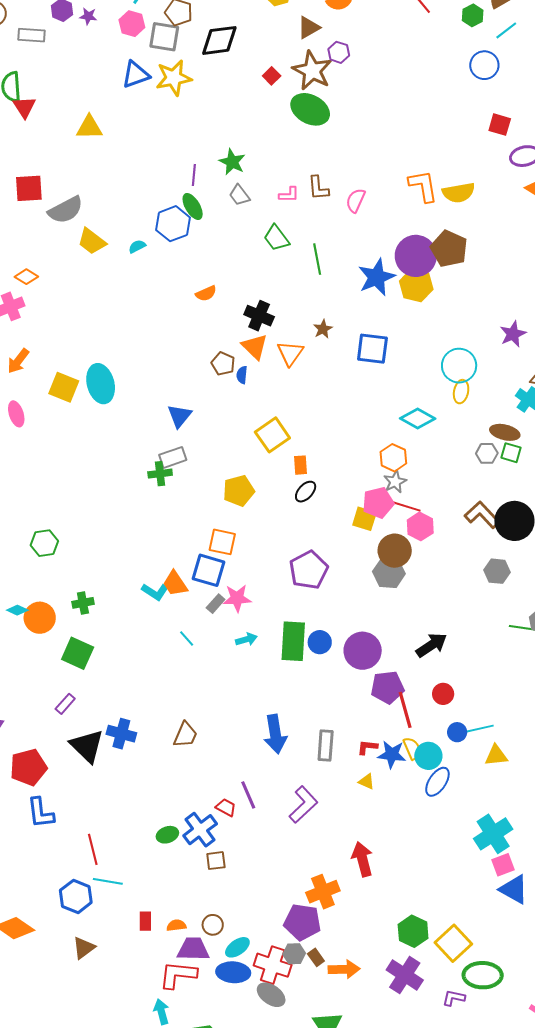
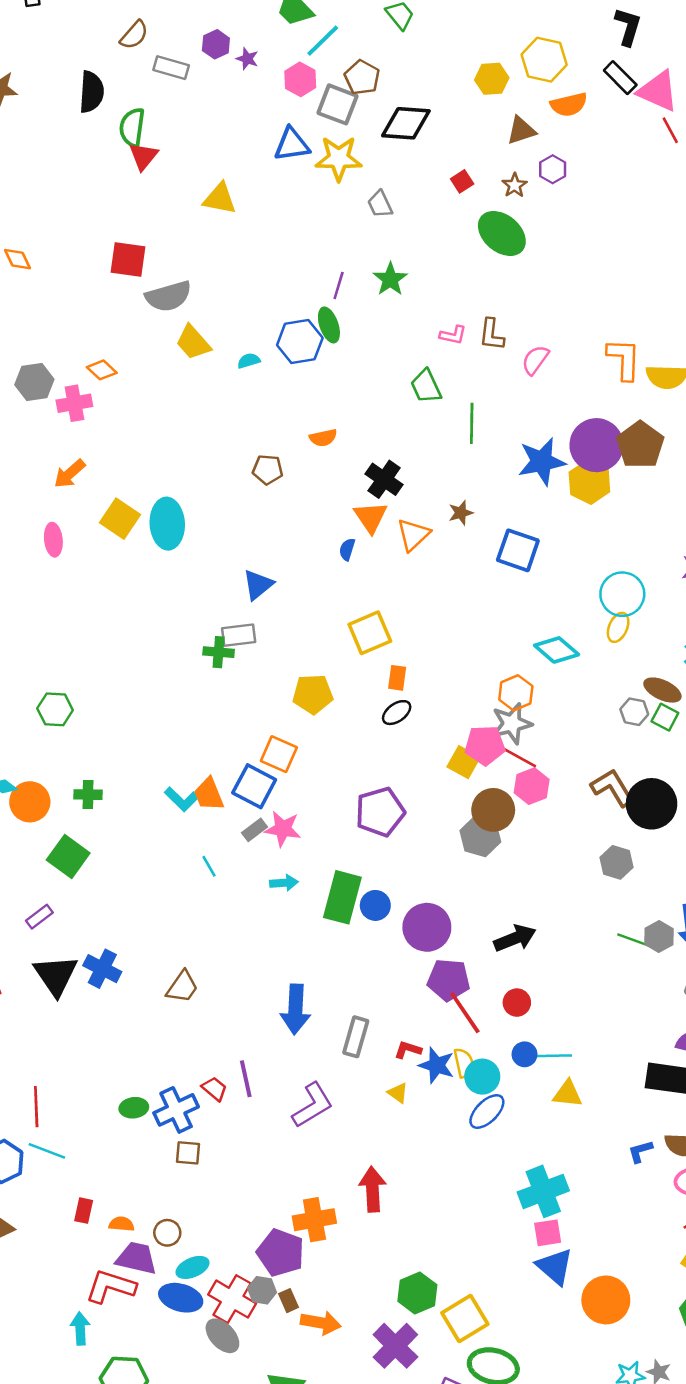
brown star: (312, 71) -> (515, 185), size x0.5
gray trapezoid: (239, 195) -> (380, 204), moved
brown pentagon: (223, 364) -> (268, 470), moved, turned -30
gray star: (395, 482) -> (512, 723), size x1.4
red line: (405, 710) -> (465, 1013), turned -30

